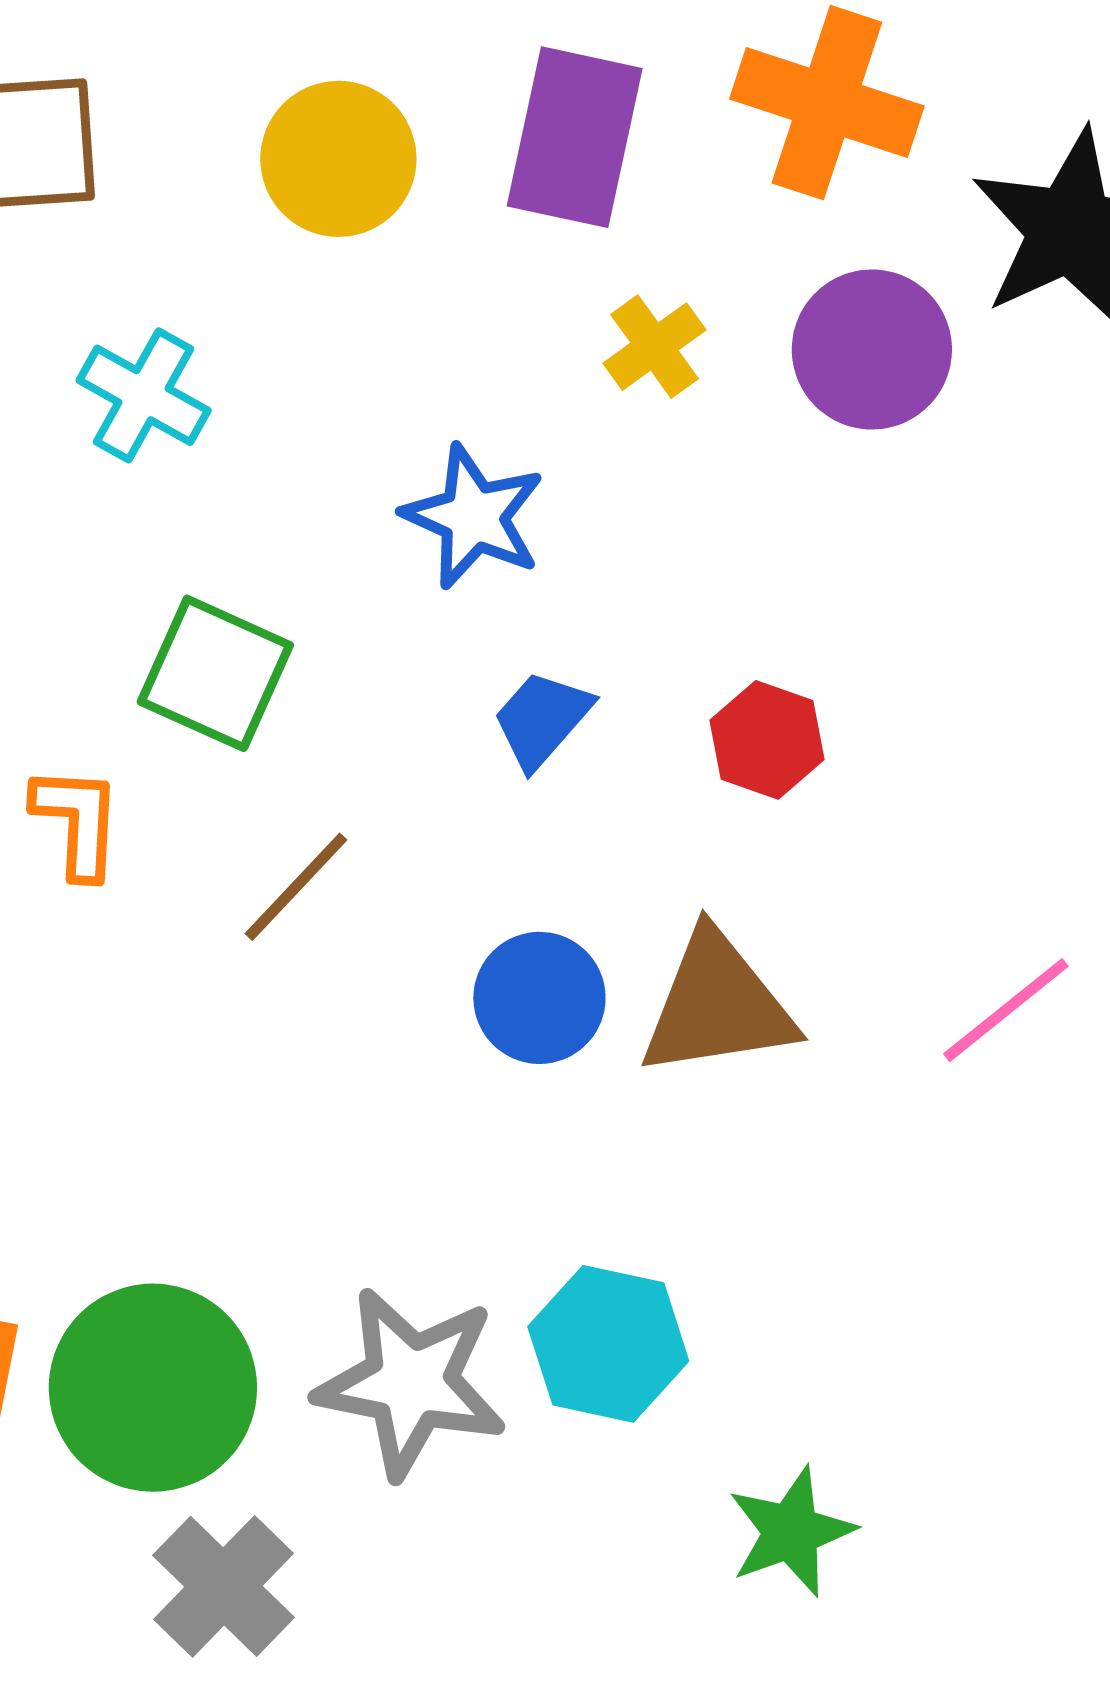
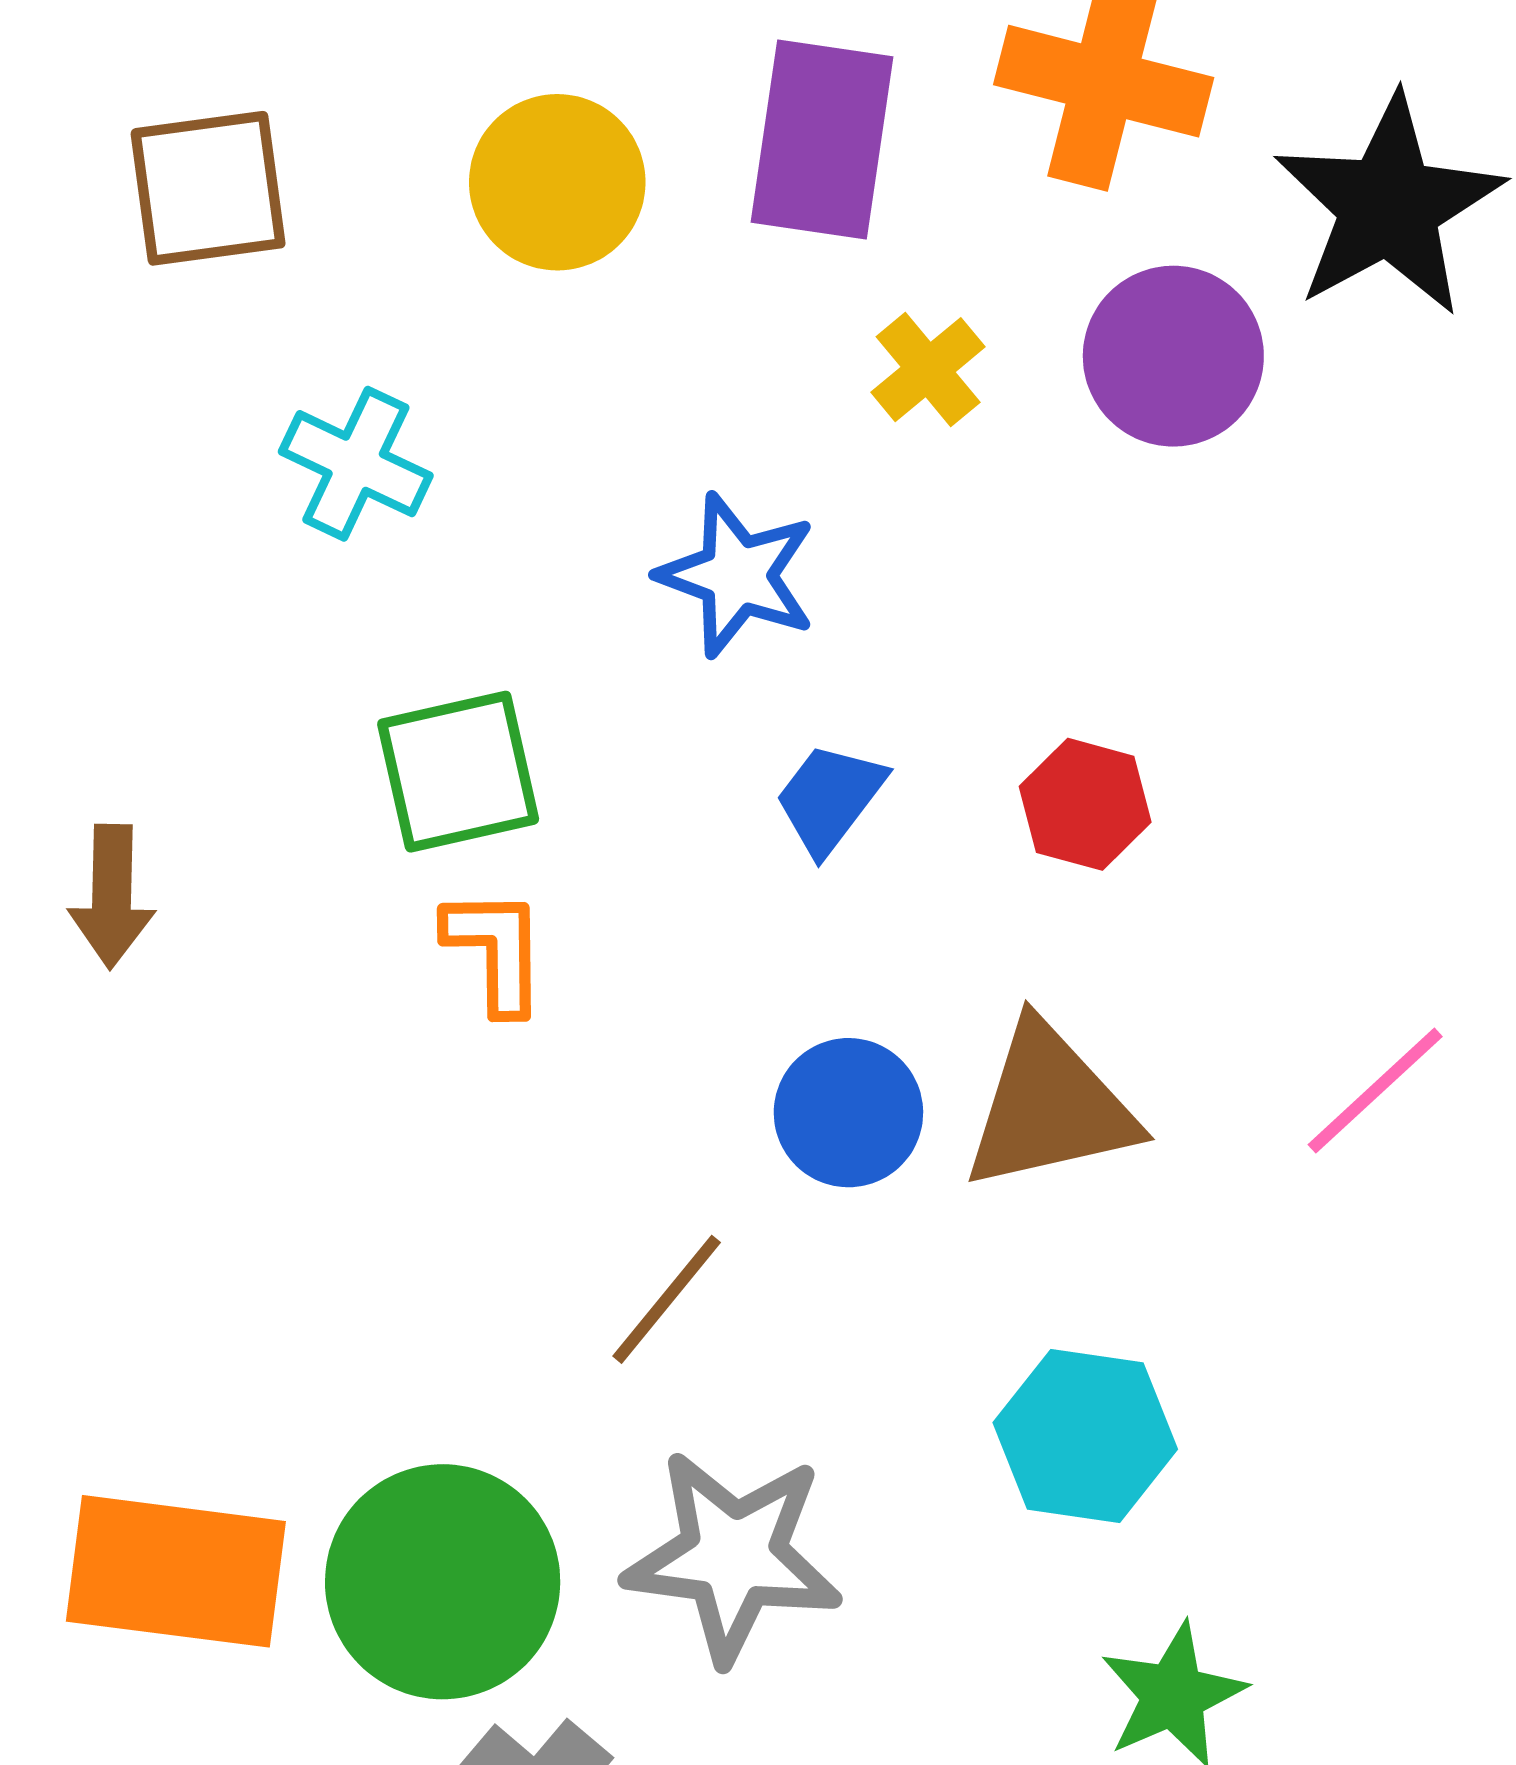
green square: (215, 673) -> (458, 772), turned -33
orange L-shape: (77, 822) -> (496, 950), moved
brown line: (296, 887) -> (667, 1299), moved
cyan hexagon: (608, 1344) -> (1085, 1436), moved

